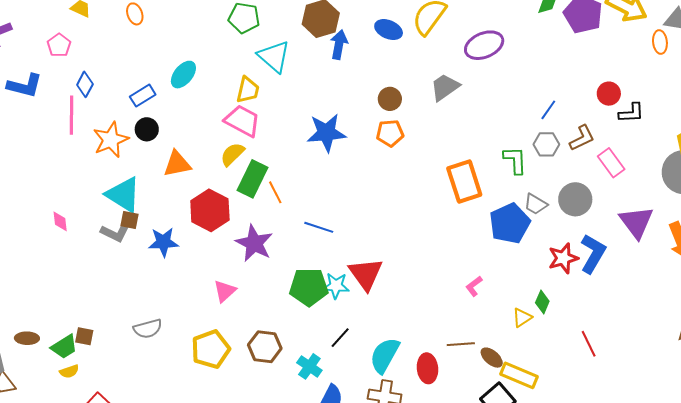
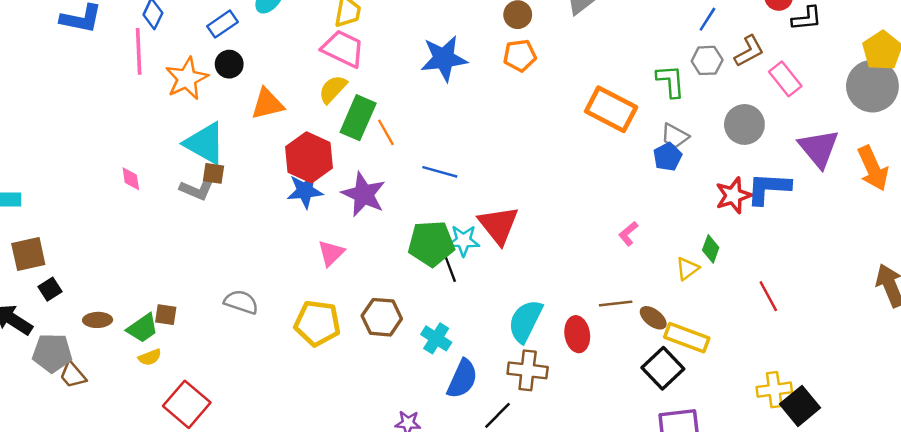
orange rectangle: (464, 182) -> (611, 109), turned -42
gray trapezoid: (536, 204) -> (675, 136), moved
blue pentagon: (510, 223) -> (667, 157), size x0.6
blue star: (163, 242) -> (305, 191), moved
blue L-shape: (593, 254) -> (768, 188), turned -114
gray semicircle: (148, 329) -> (241, 302), turned -144
black line: (340, 338) -> (450, 268), moved, turned -60
yellow pentagon: (211, 349) -> (317, 323), turned 30

